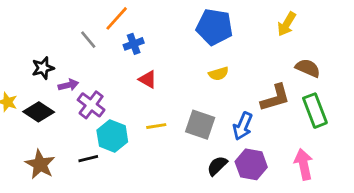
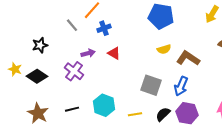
purple arrow: (68, 85) -> (88, 53), moved
brown L-shape: (275, 98) -> (188, 58), moved, turned -130
yellow line: (156, 126) -> (135, 114), moved
cyan hexagon: (112, 136) -> (104, 105), moved

